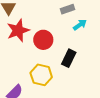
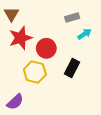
yellow hexagon: (41, 75) -> (35, 72), moved

